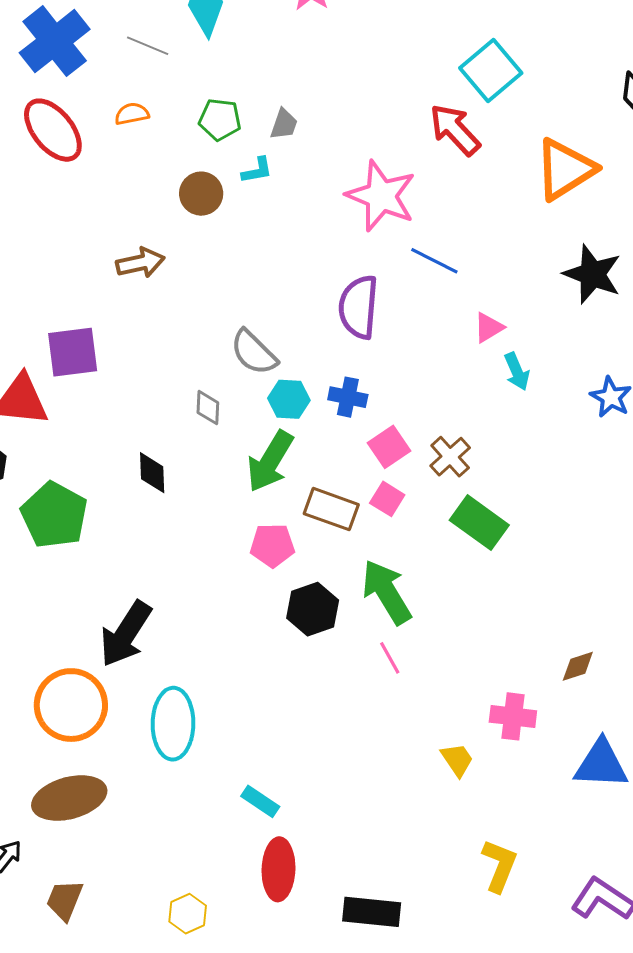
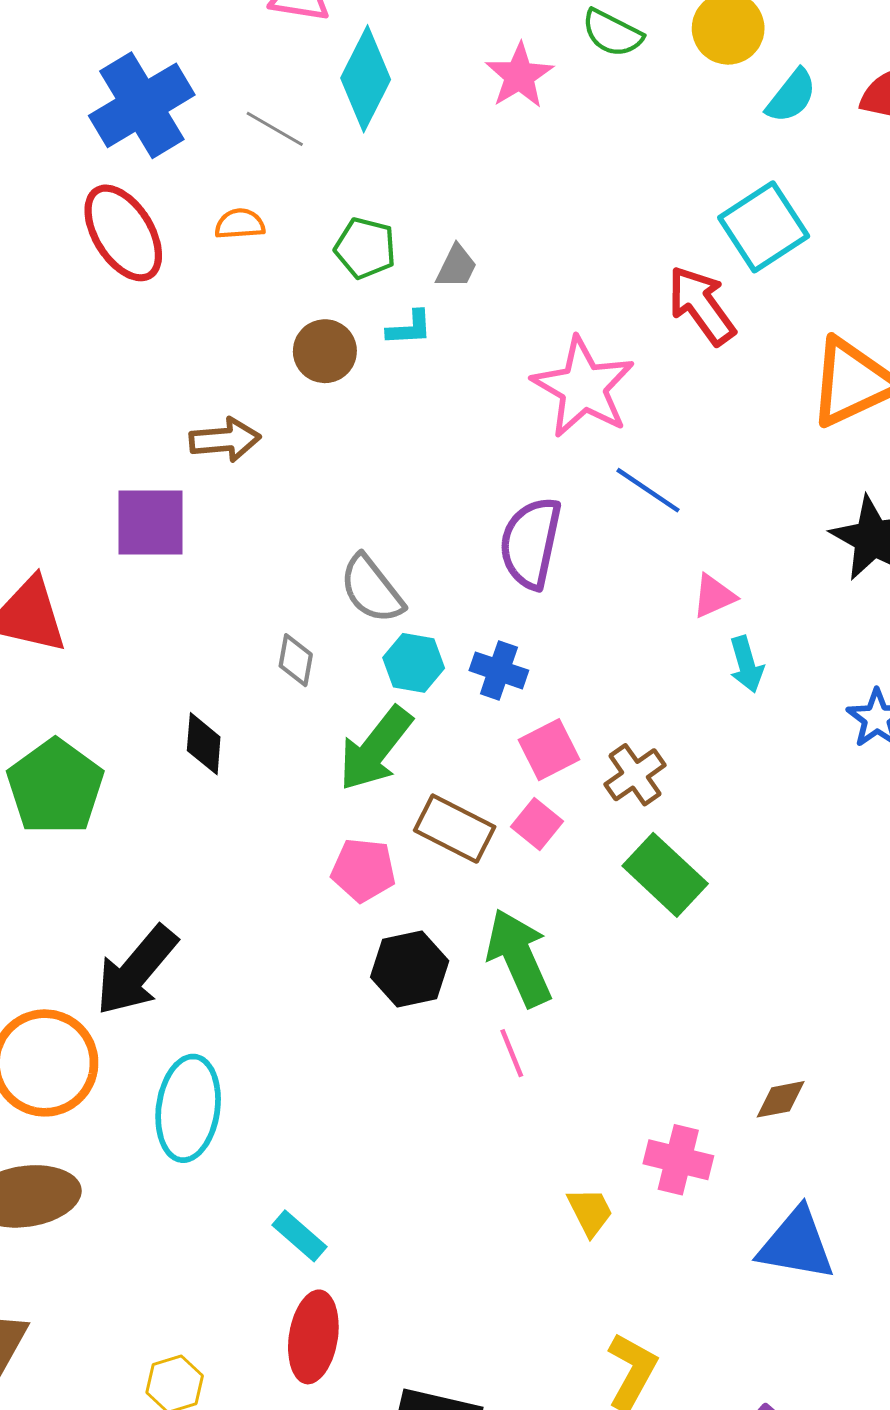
purple square: (73, 352) -> (151, 523), moved

